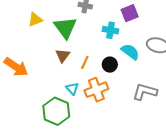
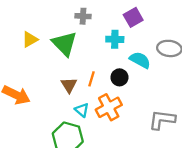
brown triangle: (63, 56) -> (69, 85), moved
gray L-shape: (145, 92) -> (162, 120), moved

